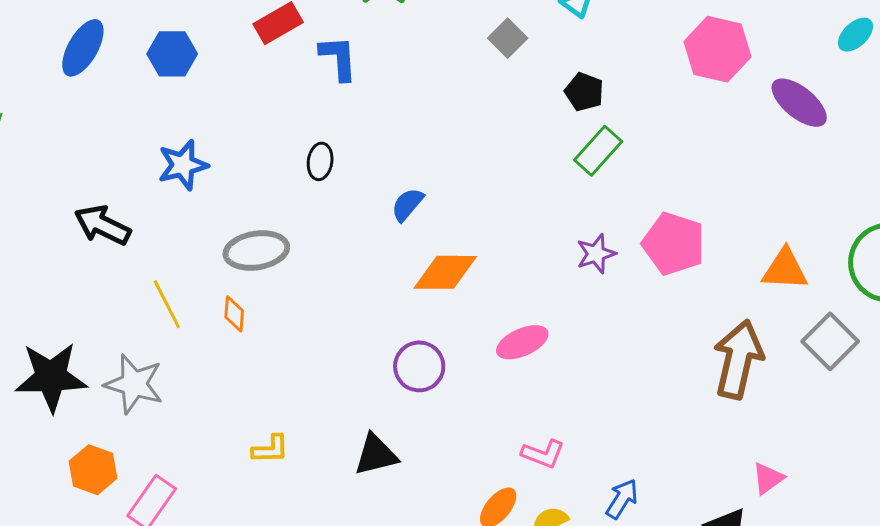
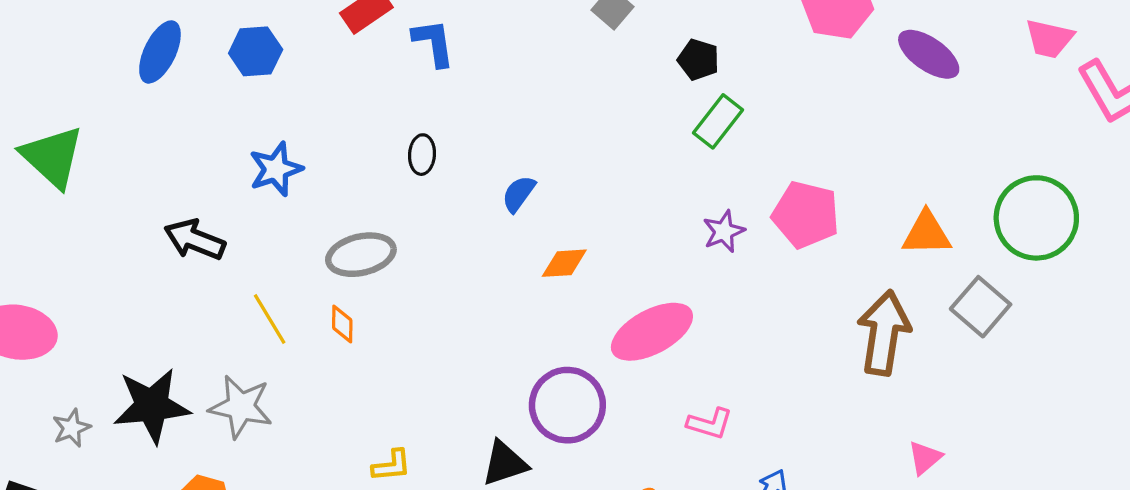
orange diamond: (445, 272) -> (564, 263), size x0.7
pink ellipse: (522, 342) -> (652, 332), size x1.5
purple circle: (419, 366) -> (567, 405), moved, size x1.4
pink L-shape: (543, 454) -> (710, 424), moved

